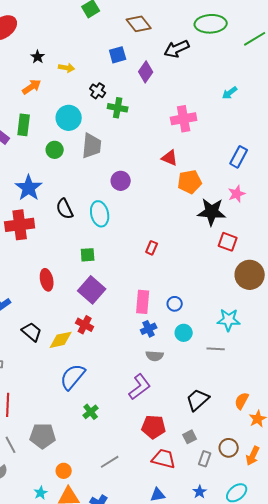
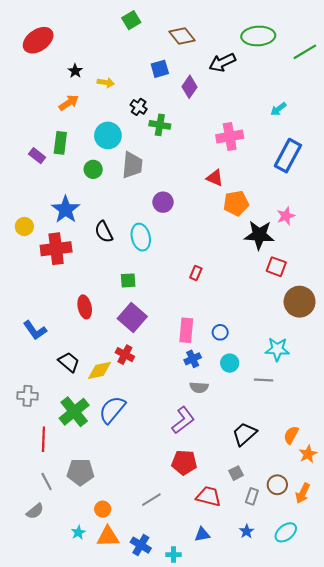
blue rectangle: (239, 157) -> (288, 156), moved, size x1.4
green cross: (91, 412) -> (74, 412), moved, size x1.8
red pentagon: (154, 427) -> (184, 463), moved

